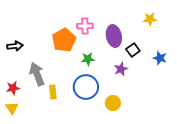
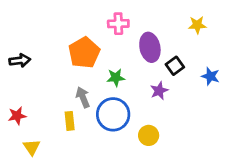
pink cross: (85, 26) -> (118, 24), moved
gray arrow: (37, 74) -> (83, 97), moved, size x0.7
yellow triangle: (12, 108) -> (32, 147), moved

